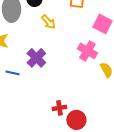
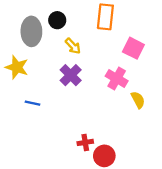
purple cross: (36, 58) -> (71, 75), moved

